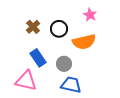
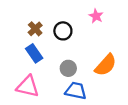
orange semicircle: (84, 42) -> (106, 65), moved, turned -35
blue rectangle: (38, 58) -> (34, 53), moved

